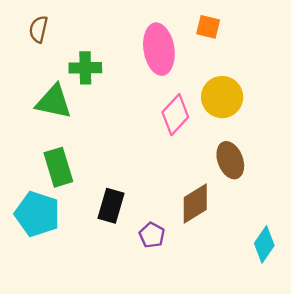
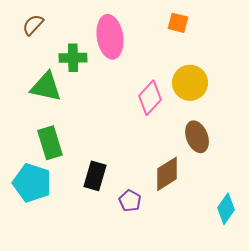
brown semicircle: (38, 29) -> (33, 25), turned 30
pink ellipse: (159, 49) -> (110, 37), moved

